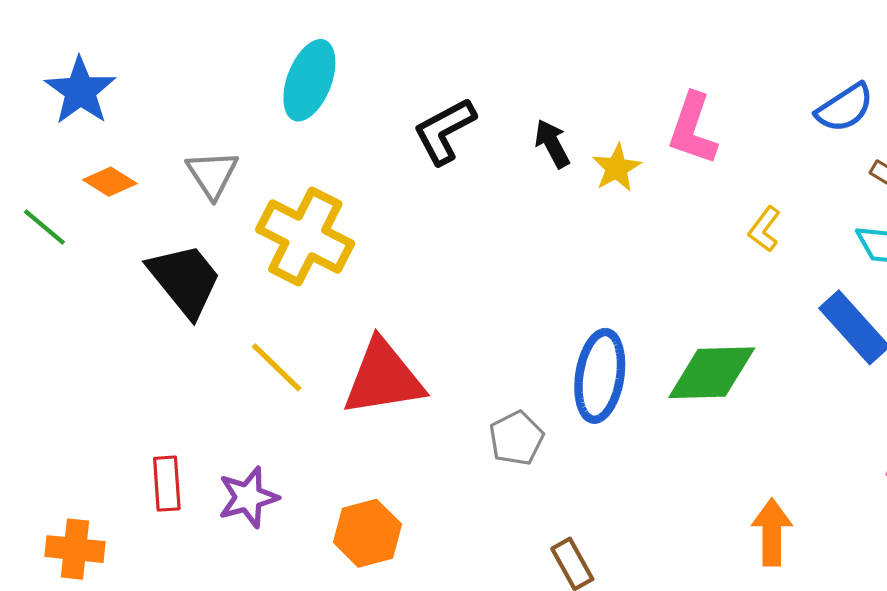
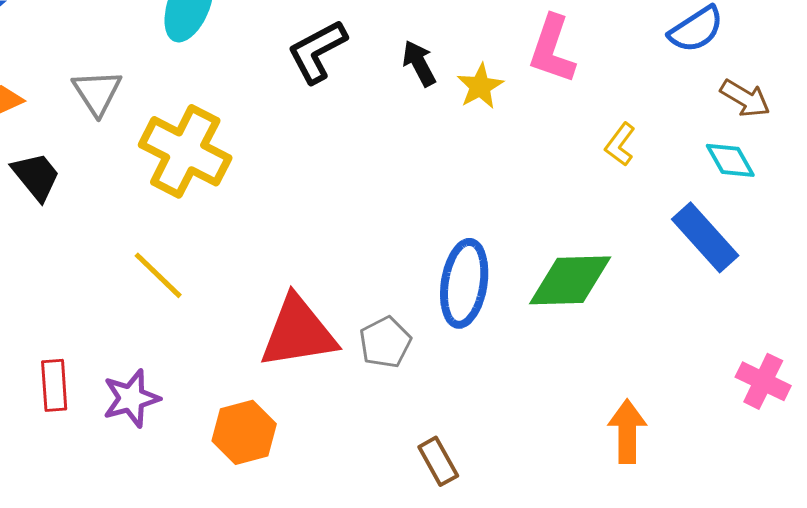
black trapezoid: (185, 280) -> (36, 176), moved, size x0.7
red triangle: (383, 378) -> (298, 332), moved

